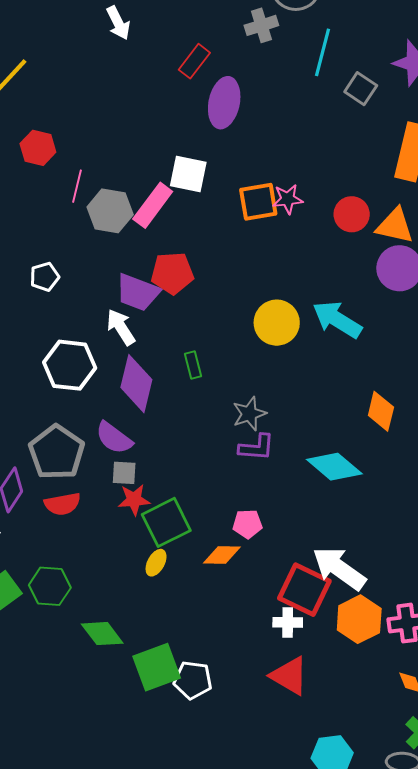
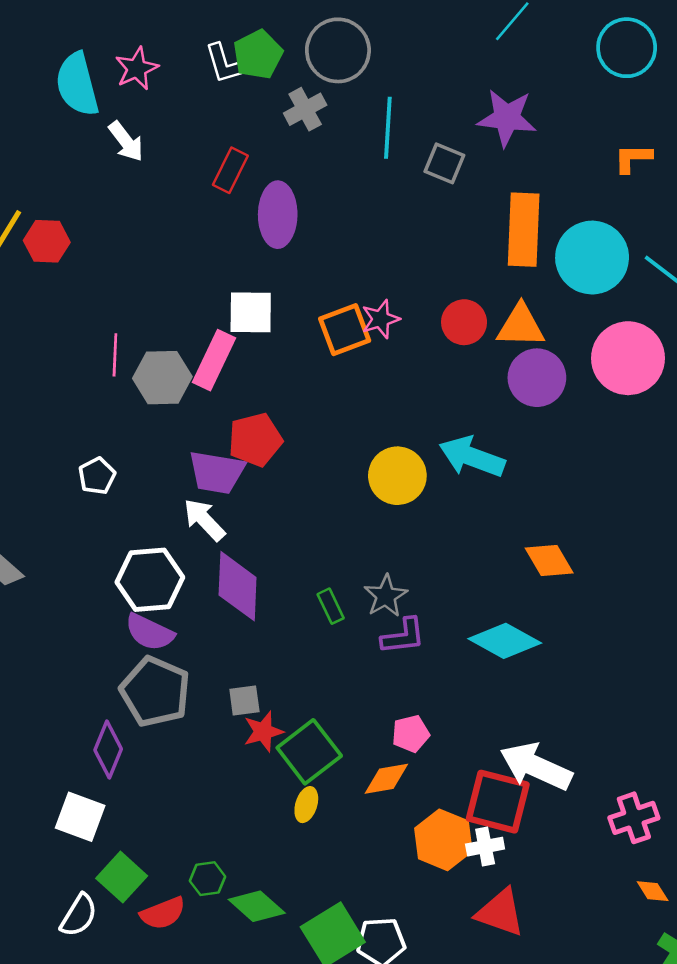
red hexagon: (38, 148) -> (47, 241), moved
green rectangle: (193, 365) -> (331, 606), moved
orange diamond: (381, 411) -> (549, 560), turned -33
purple semicircle: (114, 438) -> (150, 632), moved
red semicircle: (62, 504) -> (163, 913), moved
green hexagon: (50, 586) -> (207, 879), moved, size x0.7
orange hexagon: (359, 619) -> (443, 840), moved

